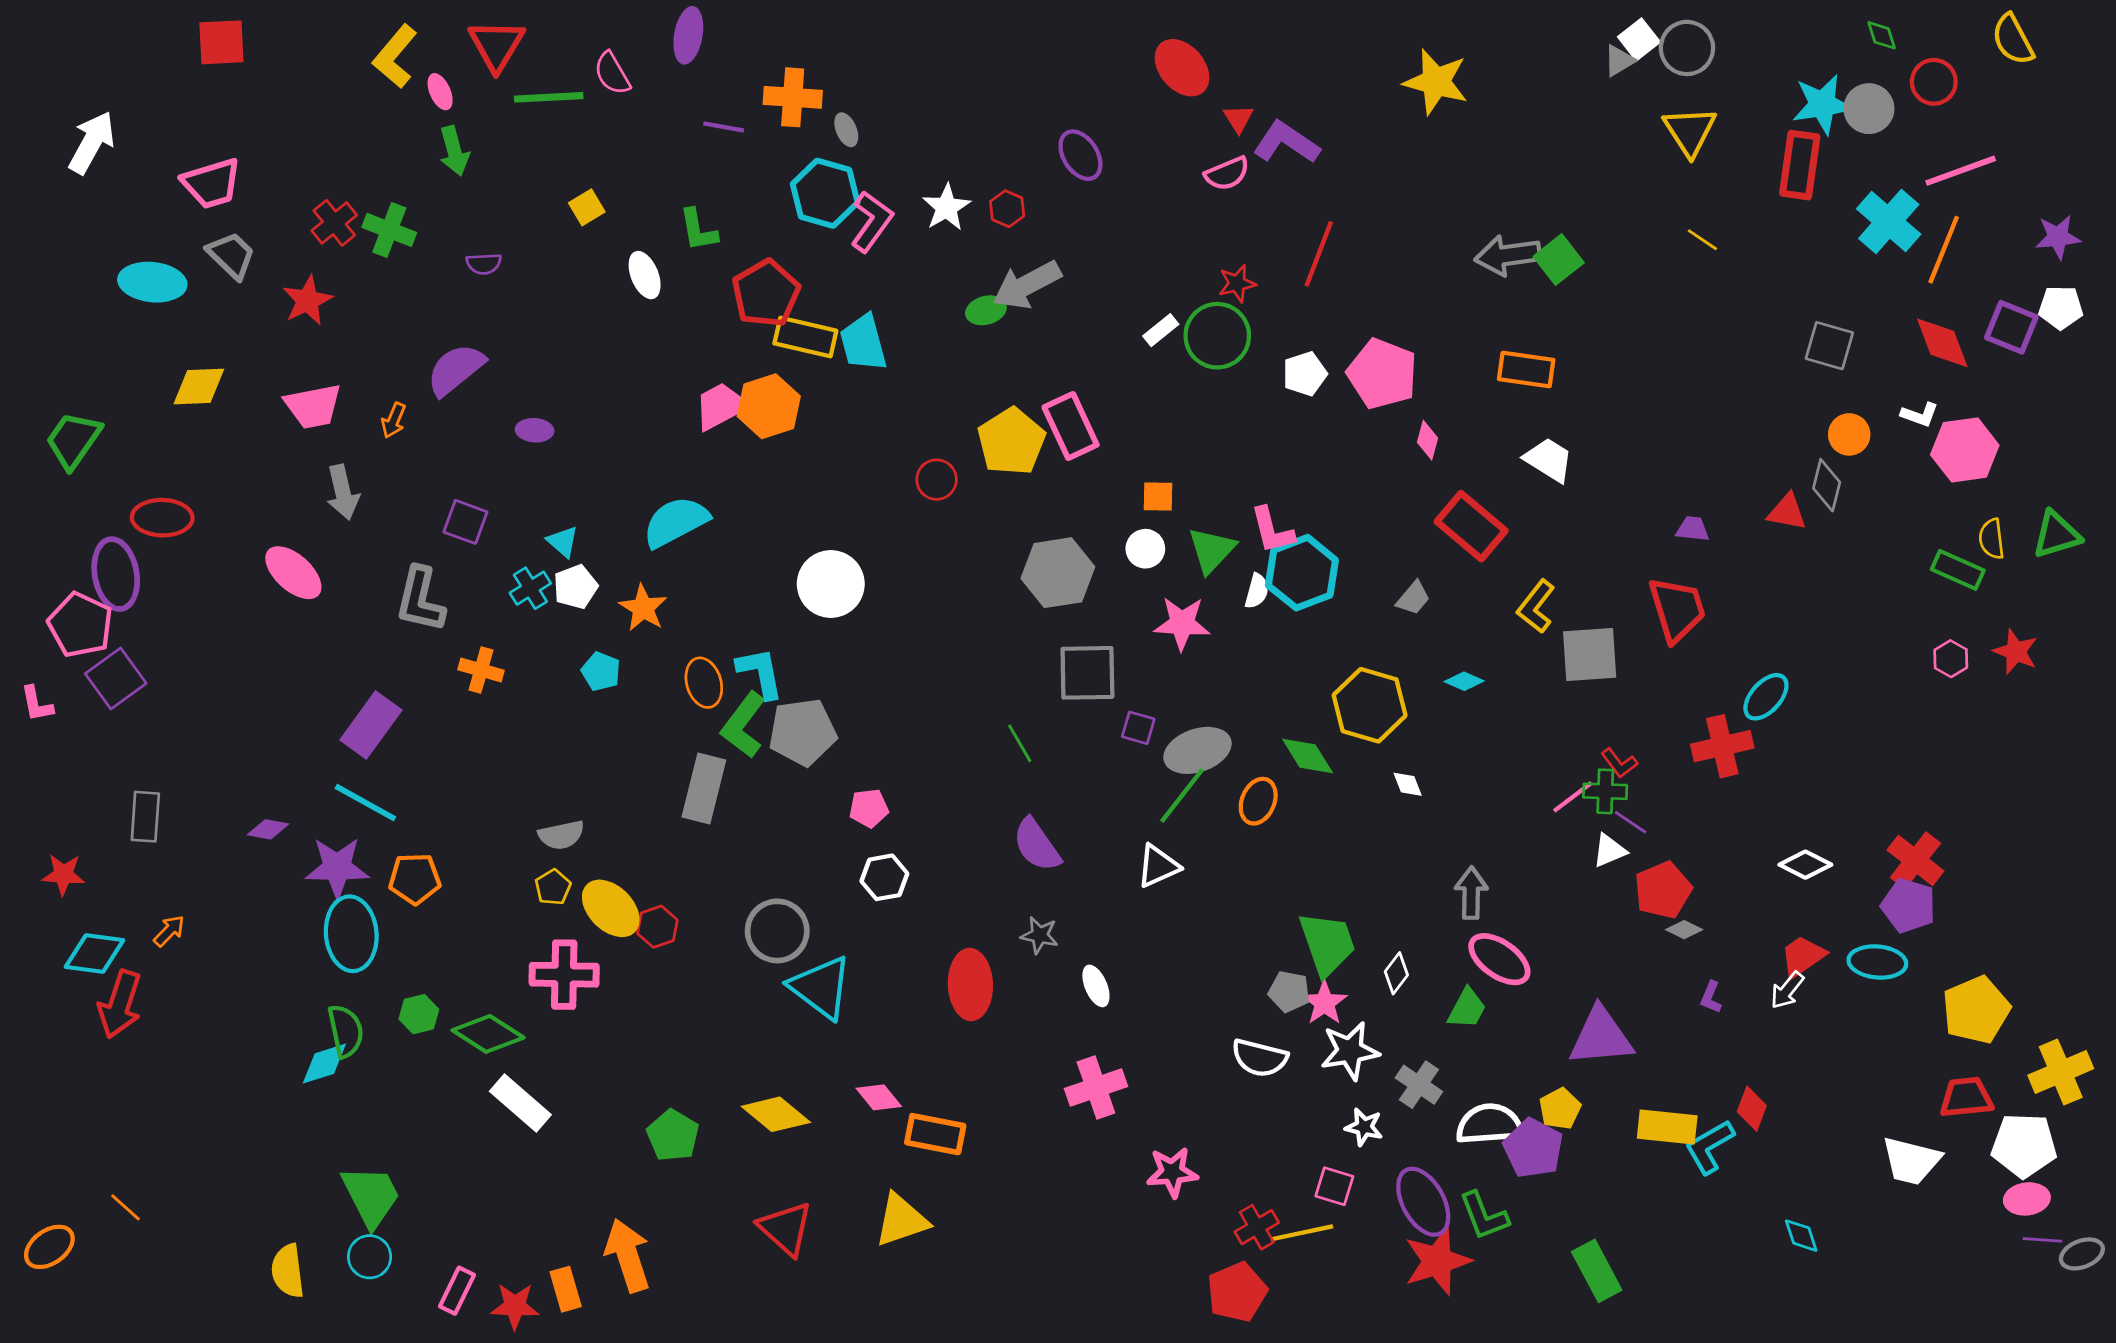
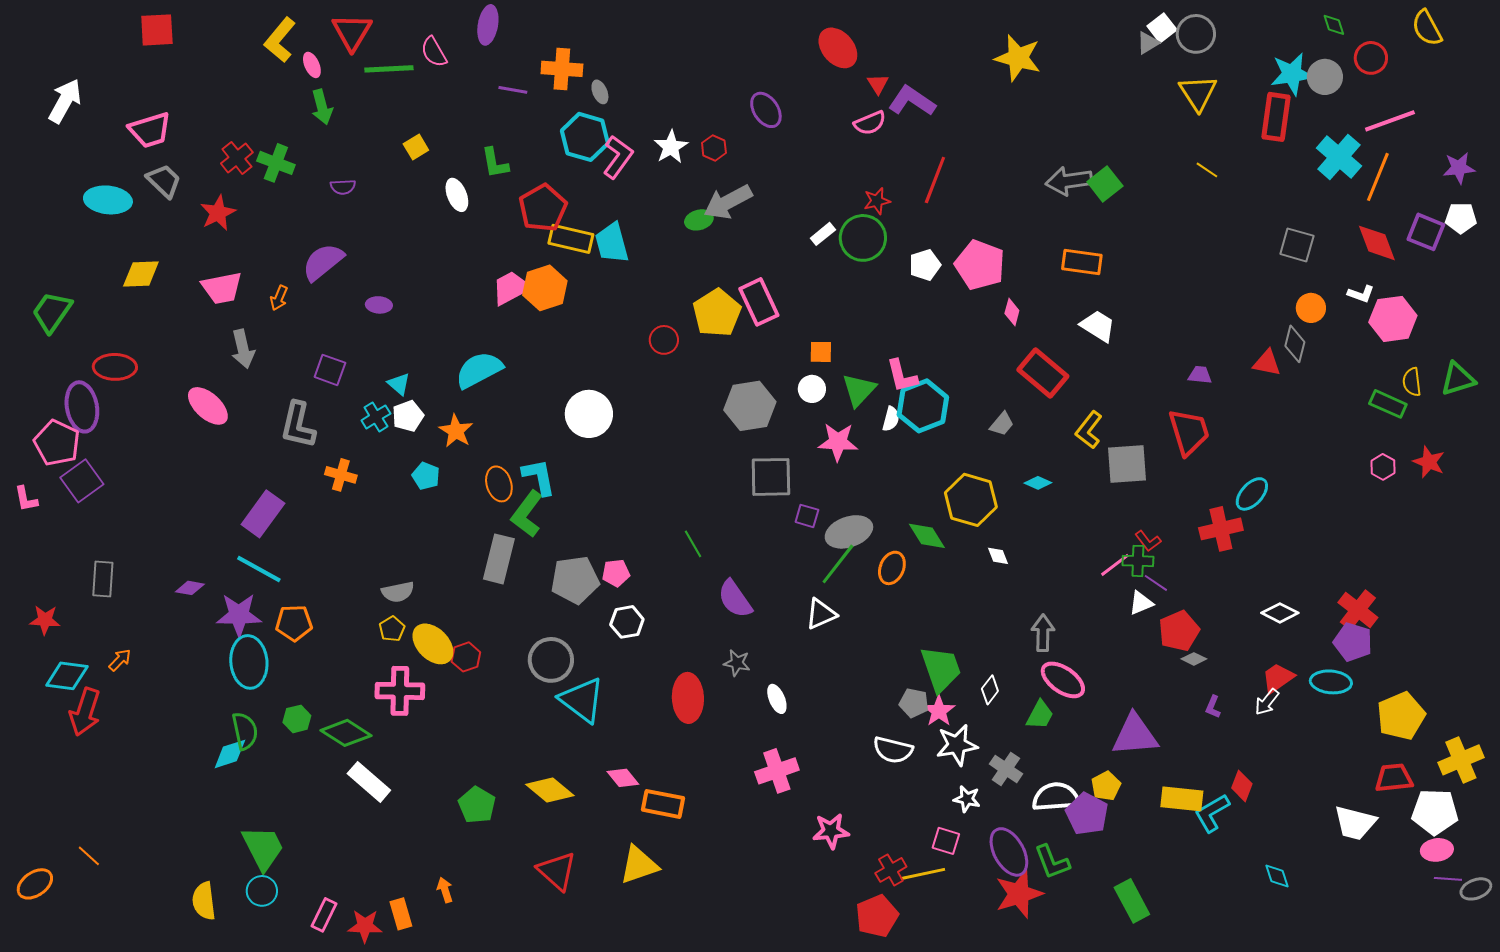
gray pentagon: (803, 732) -> (575, 580), moved
green line: (1020, 743) -> (693, 544), moved
orange arrow: (628, 1255) -> (445, 890), size x0.5

